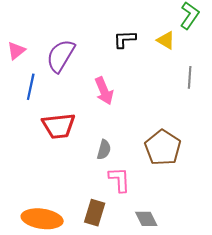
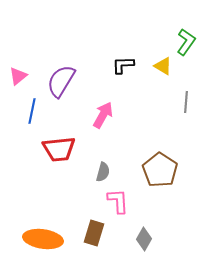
pink arrow: (104, 91) -> (103, 115), turned -128
gray diamond: (146, 219) -> (144, 239), turned 55

